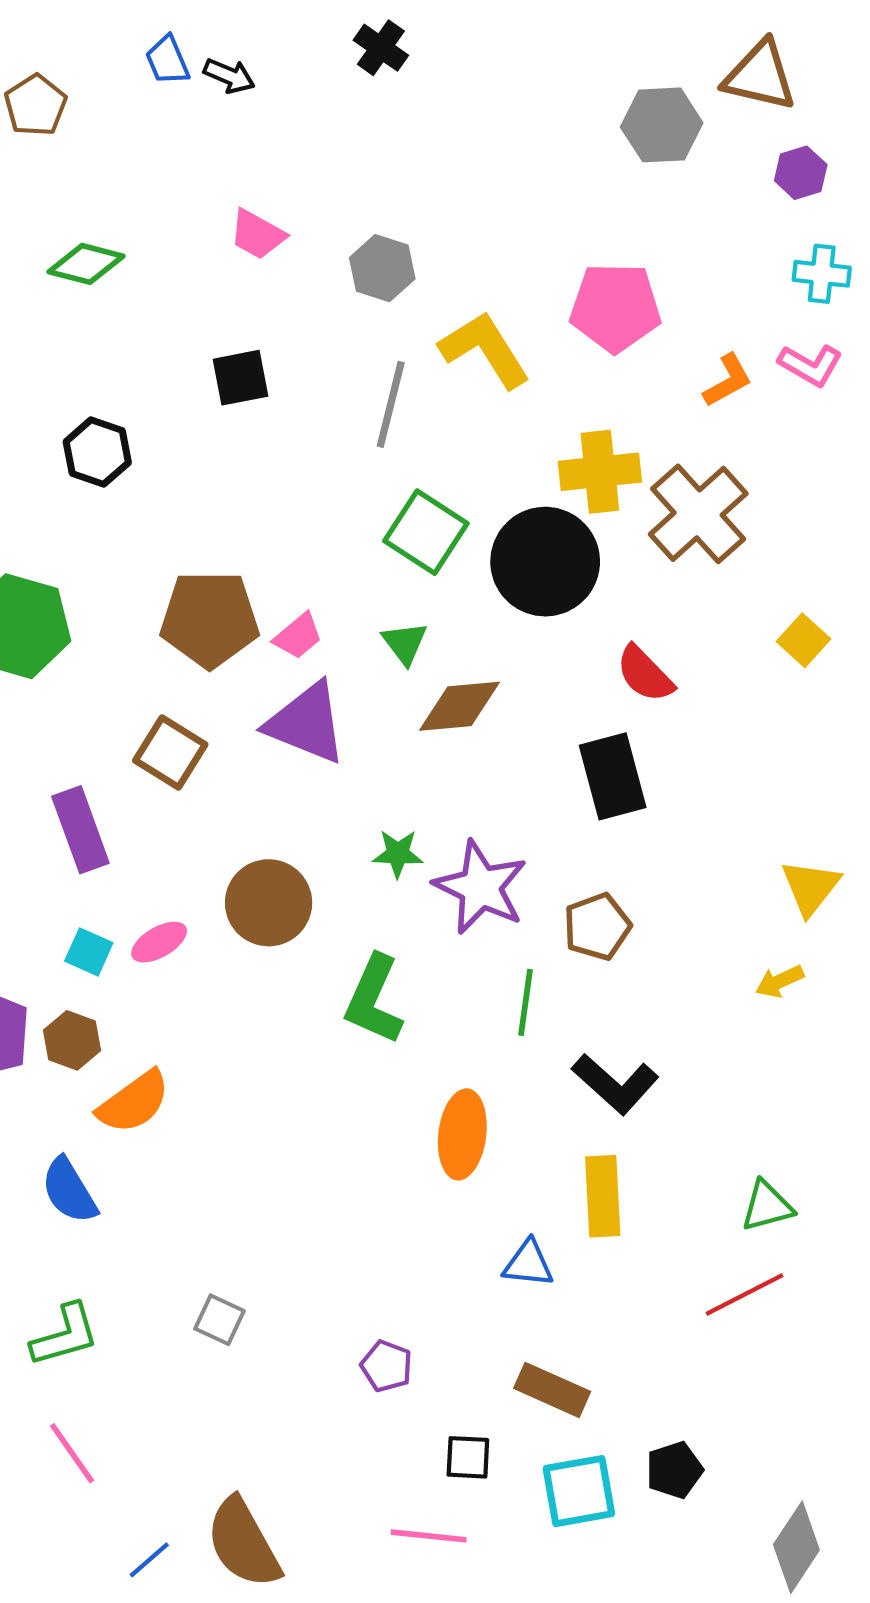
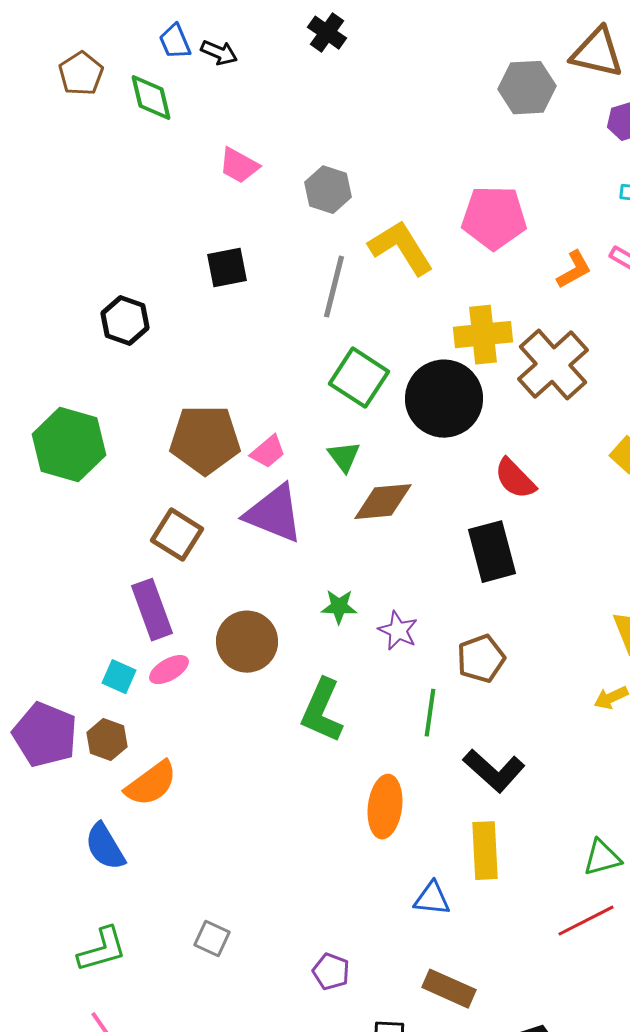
green diamond: (86, 264) -> (151, 98), moved, turned 62
purple rectangle: (80, 830) -> (152, 610), moved
purple star: (481, 887) -> (398, 631), size x0.6

